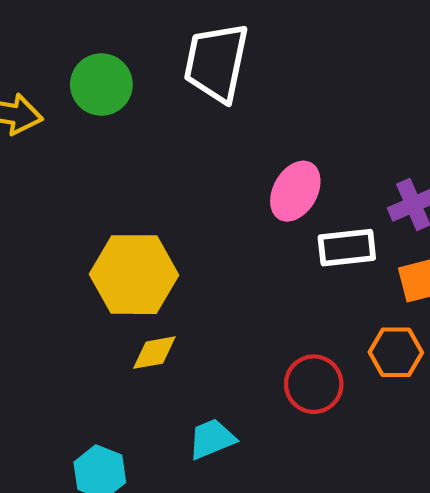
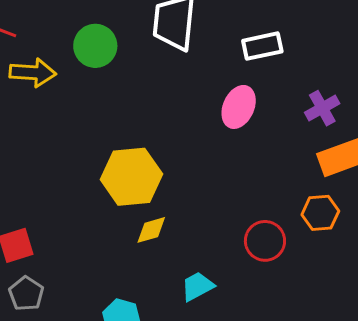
white rectangle: (347, 248) -> (262, 46), moved

